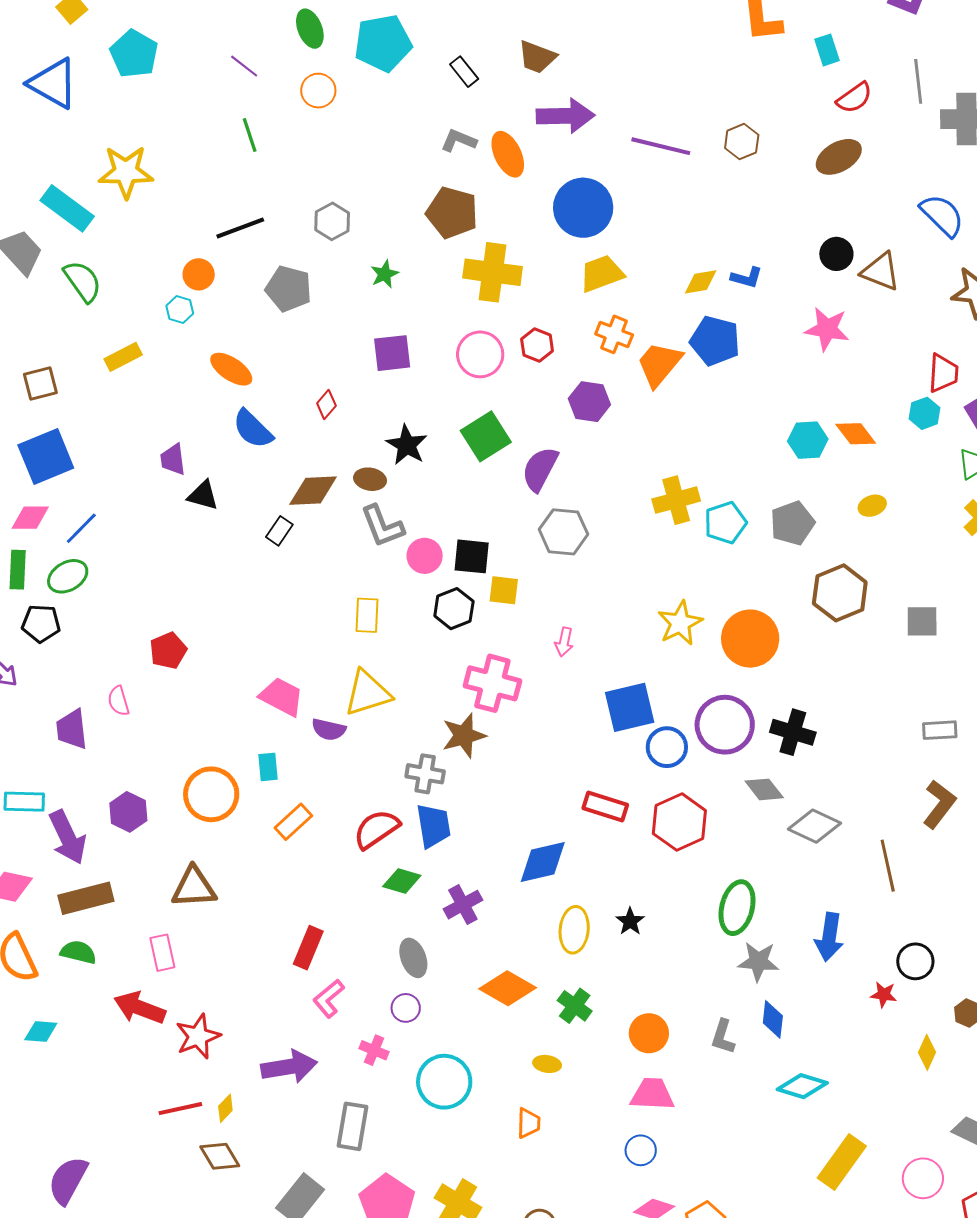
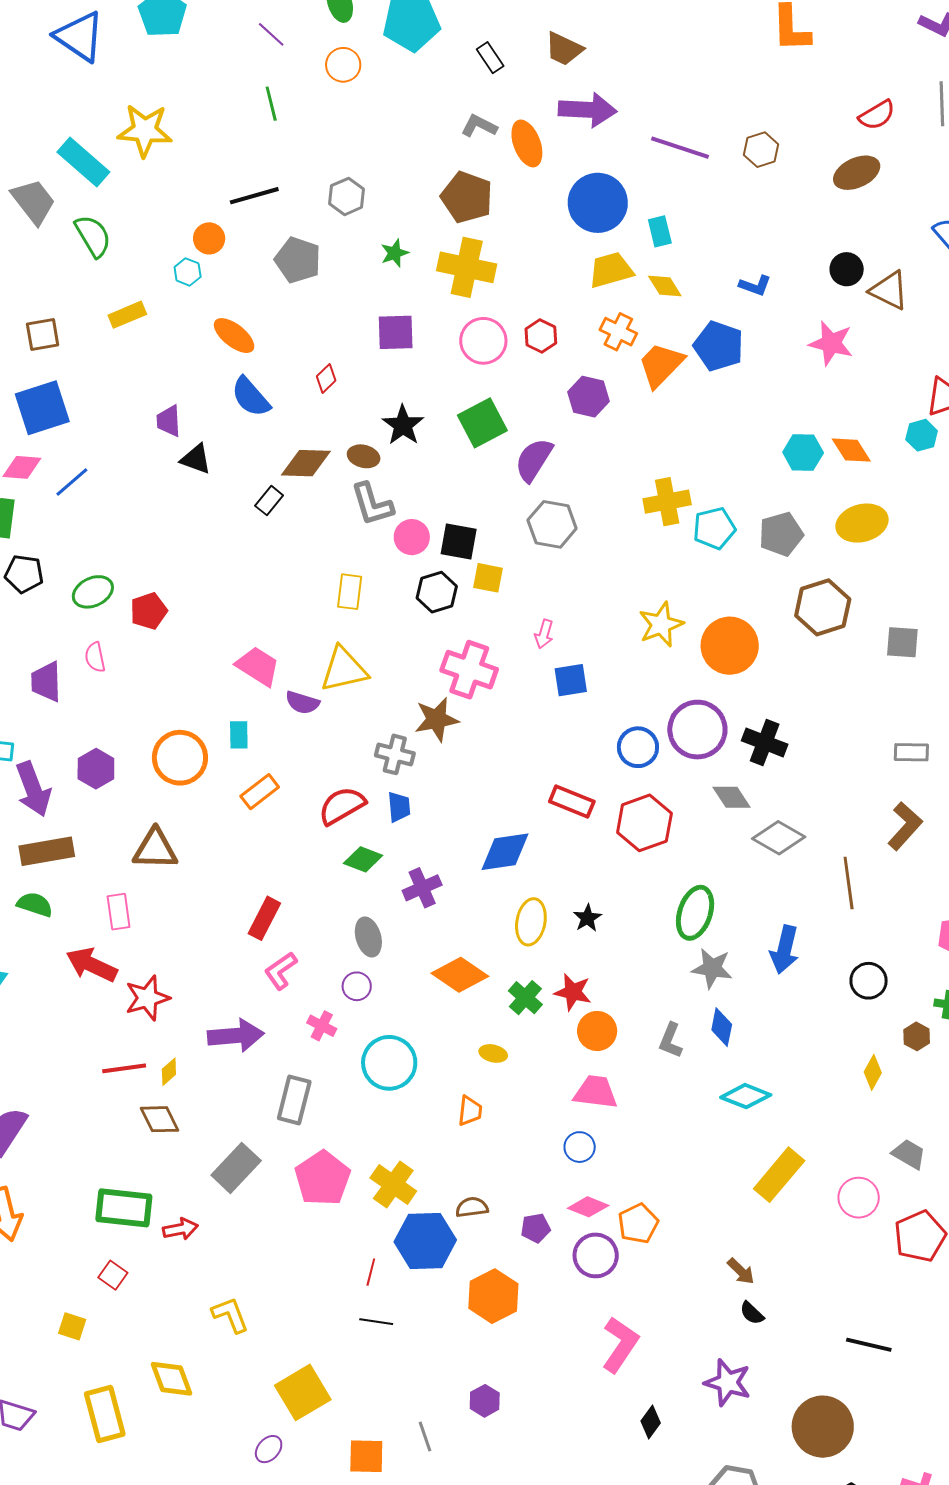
cyan rectangle: (827, 50) -> (660, 231), moved
yellow cross: (493, 272) -> (467, 267), moved
yellow diamond: (701, 282) -> (665, 286), moved, turned 63
yellow ellipse: (872, 506) -> (862, 523), size x1.8
green ellipse: (68, 576) -> (93, 592), moved
blue square: (630, 707) -> (571, 680), moved, size x0.7
blue trapezoid: (433, 826) -> (399, 807), size x0.7
red star: (884, 995) -> (573, 992), moved, size x1.4

